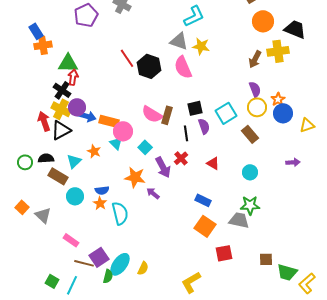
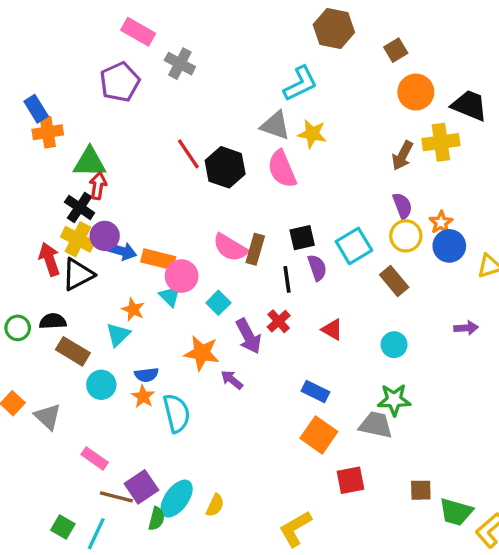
cyan triangle: (74, 161) -> (118, 335), moved

